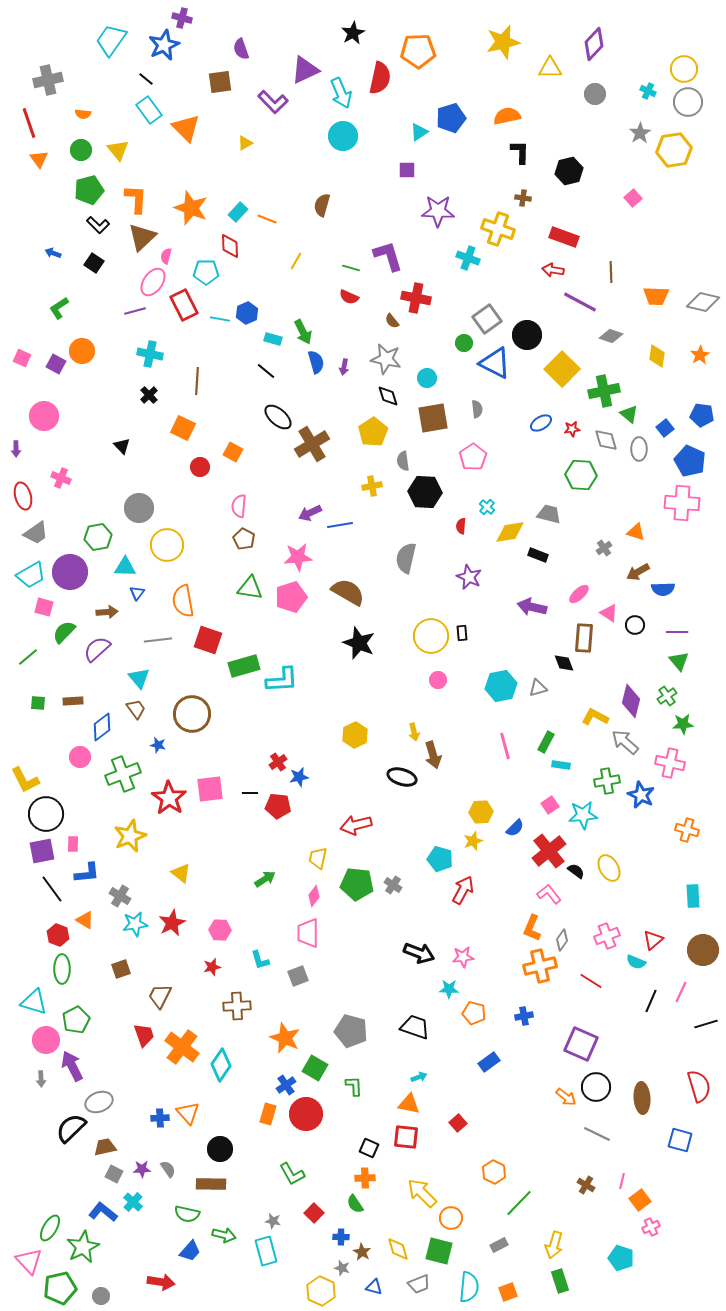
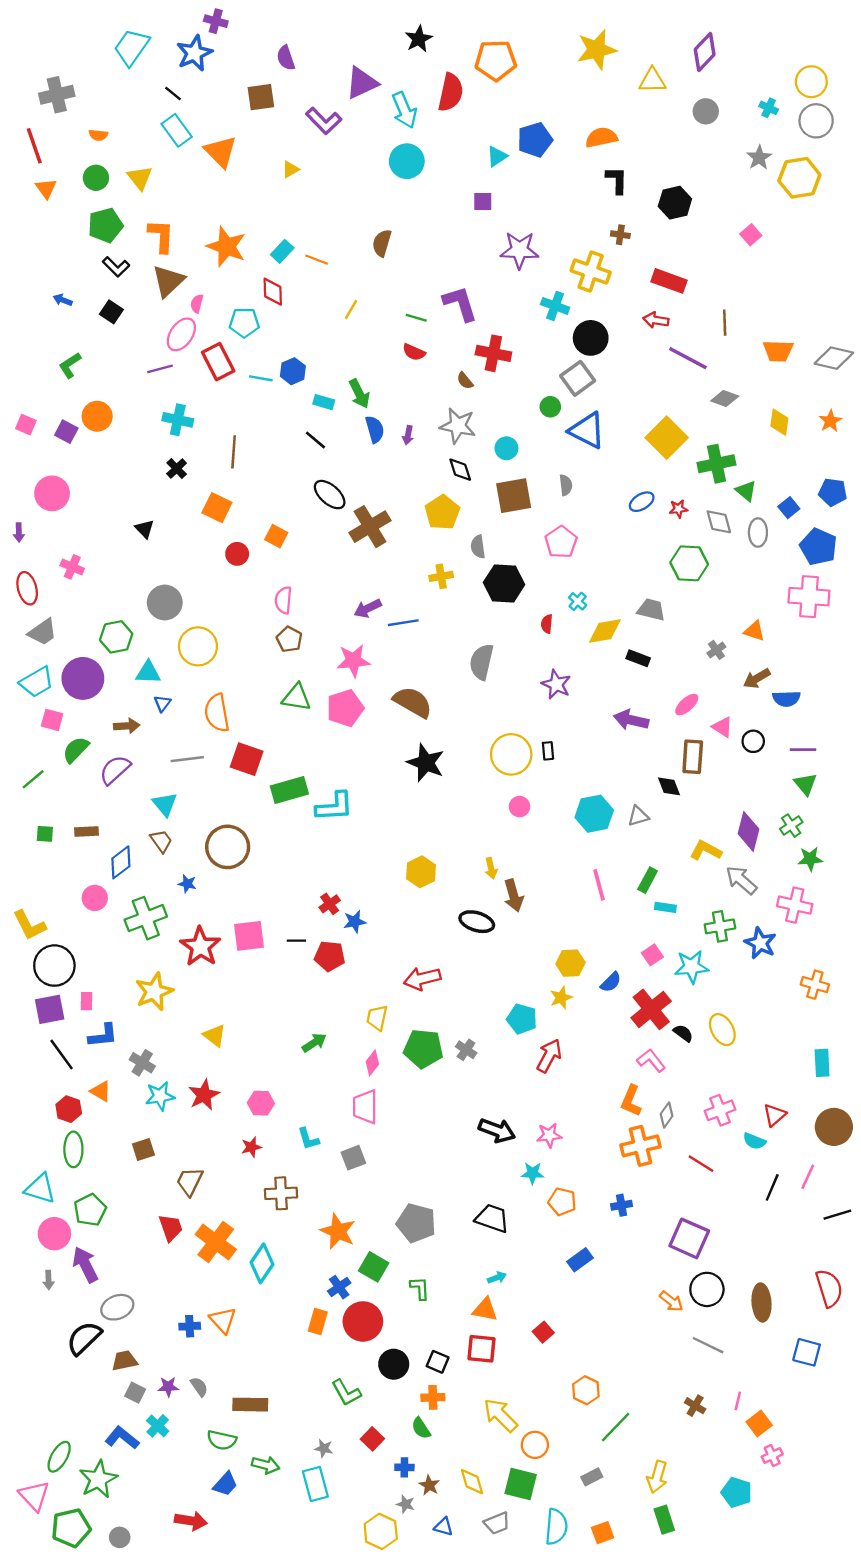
black circle: (527, 335) -> (591, 338), moved
black circle: (220, 1149) -> (394, 1364), moved

